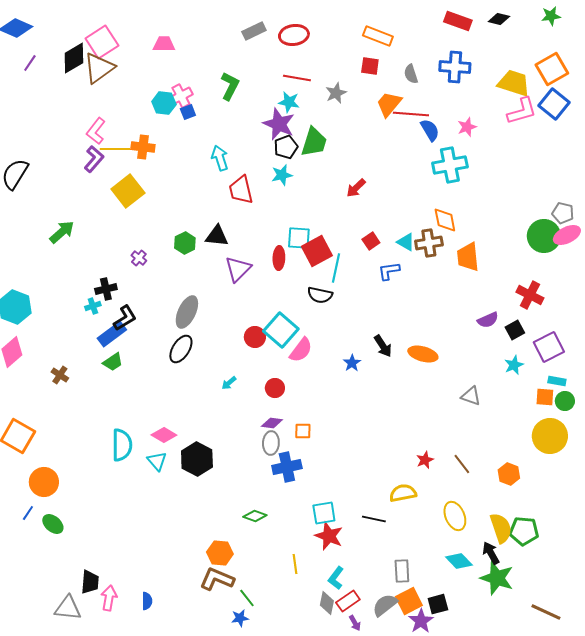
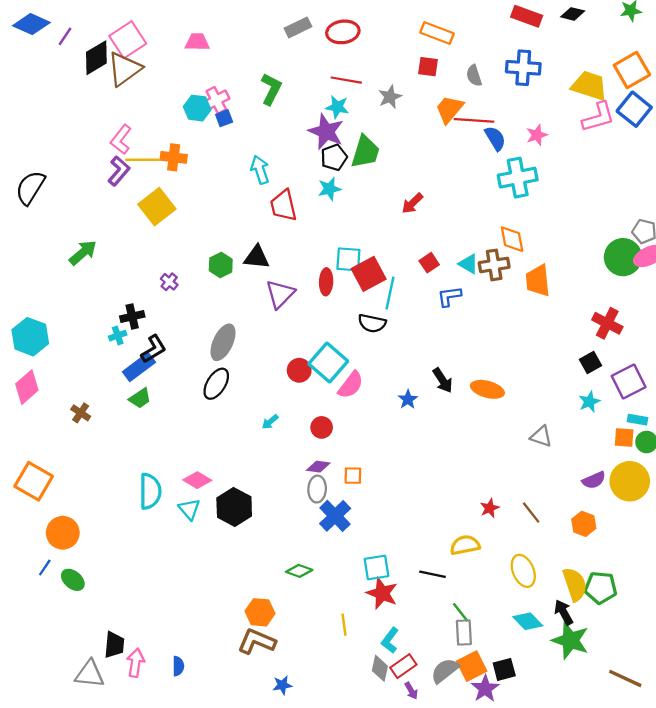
purple line: (30, 63) -> (65, 36), moved
purple semicircle: (488, 320) -> (594, 480), moved
blue cross: (287, 467) -> (335, 516), turned -32
green line: (247, 598) -> (461, 612), moved

